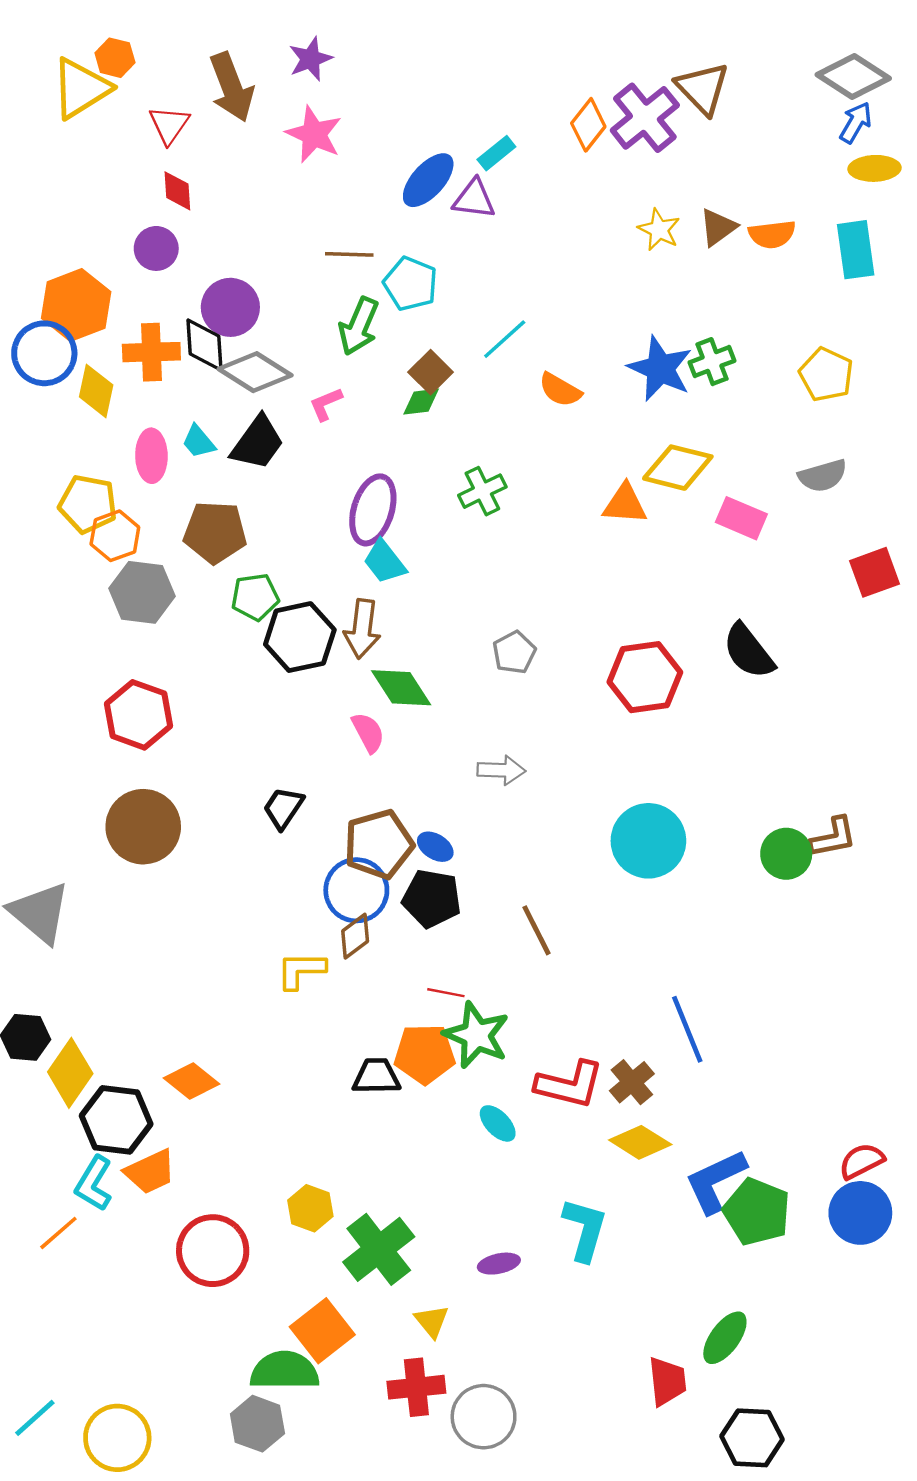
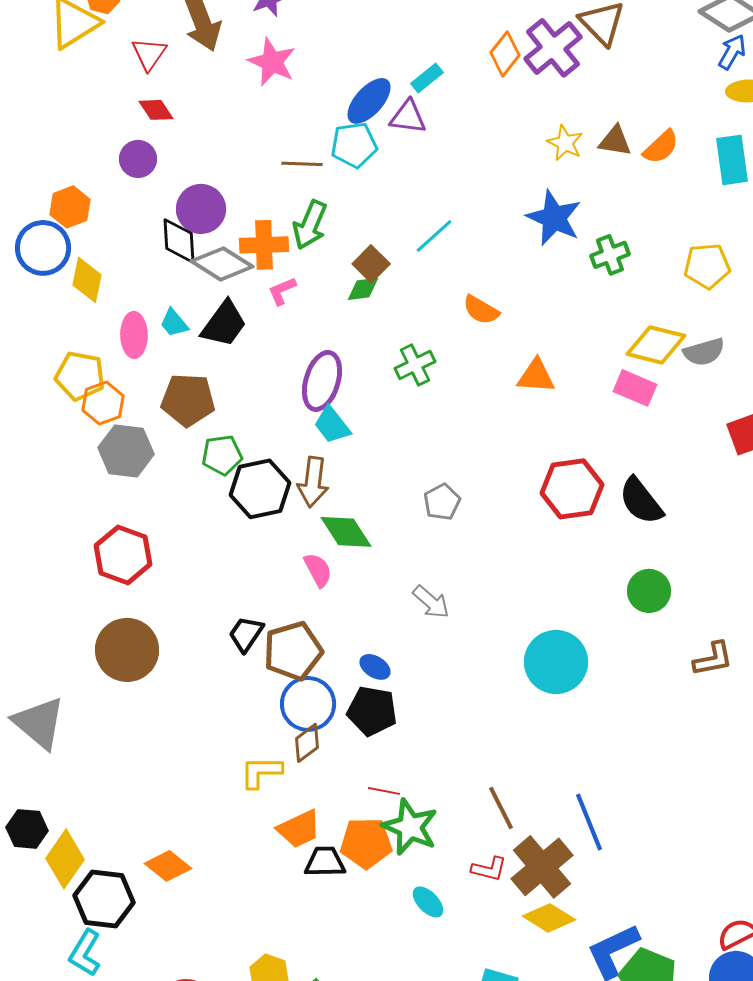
red diamond: (177, 191) -> (156, 110), turned -30
brown triangle: (718, 227) -> (615, 141), turned 45
orange semicircle: (772, 234) -> (661, 147), turned -36
cyan pentagon: (411, 284) -> (354, 145), moved, turned -30
orange hexagon: (76, 305) -> (70, 207), size x0.7
orange cross: (151, 352) -> (264, 245), moved
blue star: (660, 369) -> (554, 218), moved
yellow pentagon: (826, 374) -> (707, 266), turned -30
orange semicircle: (560, 390) -> (481, 310), moved
yellow diamond: (678, 468) -> (656, 345), moved
red hexagon: (645, 677) -> (572, 489), moved
gray arrow: (501, 770) -> (431, 602), turned 39
brown pentagon: (379, 844) -> (293, 651), moved
green circle: (786, 854) -> (649, 591), moved
brown line: (537, 930) -> (501, 808), moved
brown cross: (632, 1082) -> (542, 867), size x1.6
red L-shape: (570, 1085) -> (489, 869), size x0.6
orange trapezoid: (150, 1172) -> (299, 829), moved

